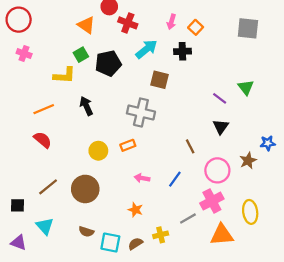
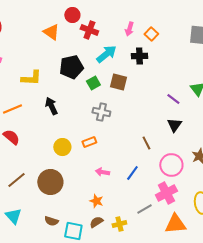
green square: (81, 55) -> (93, 83), moved
gray cross: (141, 112) -> (101, 112), size x0.7
brown semicircle: (135, 244) -> (96, 222), moved

